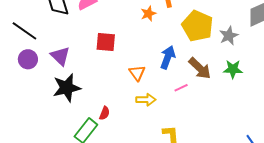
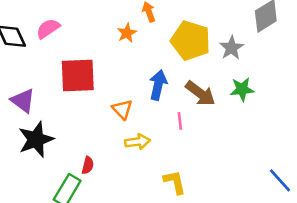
red square: (106, 42) -> (78, 76), size x1.4
pink line: (181, 88) -> (180, 121), turned -64

